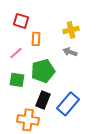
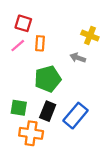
yellow cross: (71, 30) -> (90, 36), moved, turned 35
pink line: (16, 53) -> (18, 46), moved
green square: (17, 80) -> (19, 108), moved

